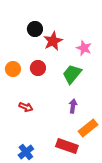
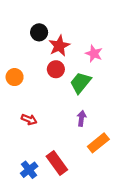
red circle: (38, 68) -> (56, 69), moved
red rectangle: (67, 146) -> (57, 163), moved, turned 35

